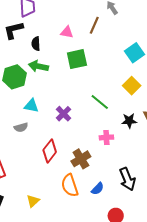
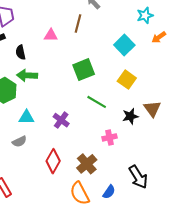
green square: (77, 59) -> (84, 70), moved

